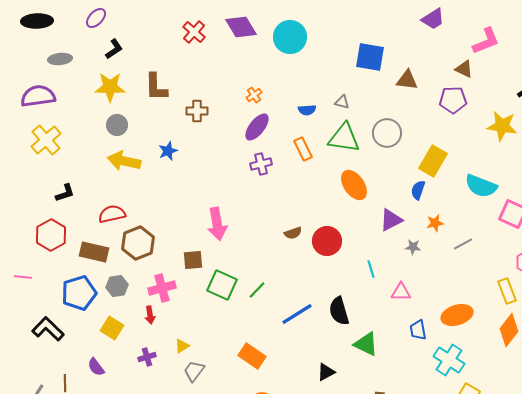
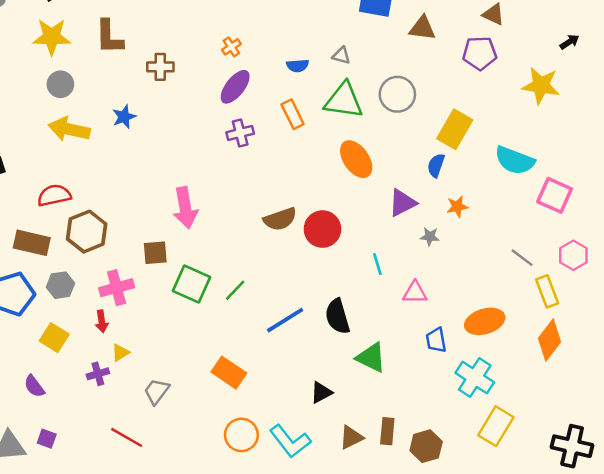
brown semicircle: (293, 233) -> (280, 219), size x1.5
gray line: (463, 244) -> (522, 258), moved, turned 66
yellow triangle: (182, 346) -> (120, 353), moved

